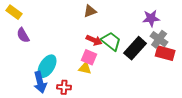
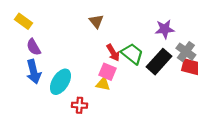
brown triangle: (90, 11) -> (96, 21), moved, turned -48
purple star: (151, 18) -> (165, 29), moved
red arrow: (94, 40) -> (113, 53), turned 35
blue arrow: (40, 82) -> (34, 72), moved

